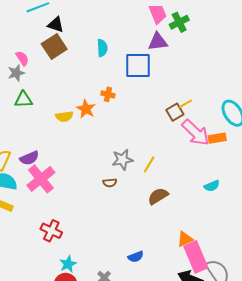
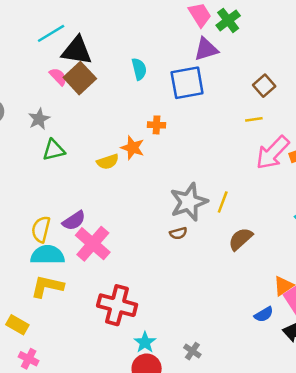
black triangle: (56, 25) -> (77, 51), size x1.5
pink semicircle: (22, 58) -> (58, 77), moved
yellow line: (185, 104) -> (254, 119), turned 32
brown square: (175, 112) -> (264, 86), moved
pink arrow: (196, 133) -> (273, 153), turned 100
gray star: (122, 160) -> (189, 202), size x1.4
red cross: (51, 231) -> (117, 305), size x1.4
blue semicircle: (136, 257) -> (264, 314), moved

